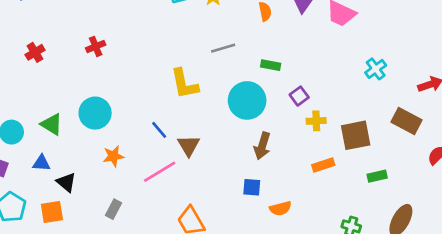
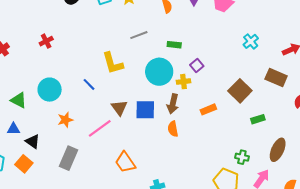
yellow cross: (316, 121) -> (183, 82), moved
blue line: (159, 130) -> (89, 84), moved
brown square: (356, 135) -> (240, 91), turned -30
orange rectangle: (323, 165) -> (208, 109), moved
blue square: (252, 187) -> (145, 110), moved, size x1.5
orange semicircle: (280, 208) -> (173, 129), moved, turned 98
gray rectangle: (114, 209) -> (68, 158), size x1.6
orange square: (52, 212) -> (24, 164), turned -36

